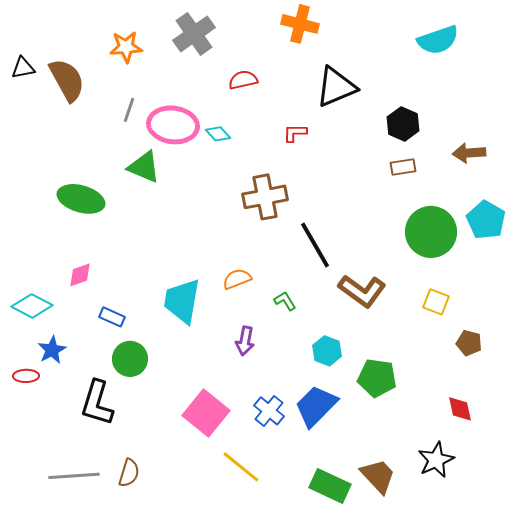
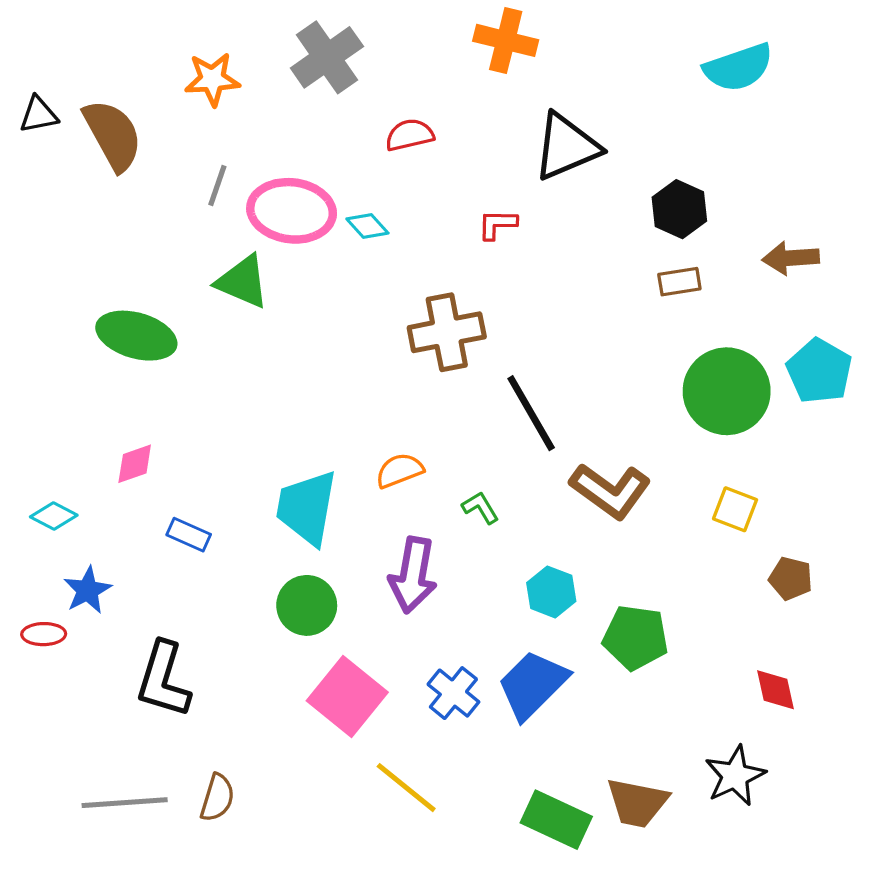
cyan diamond: (32, 306) -> (54, 516), size x0.7
purple arrow: (245, 341) -> (413, 575), size x1.5
green circle: (130, 359) -> (307, 605), moved
brown trapezoid: (378, 476) -> (637, 803), turned 144

